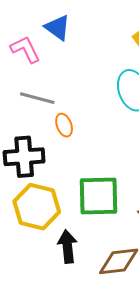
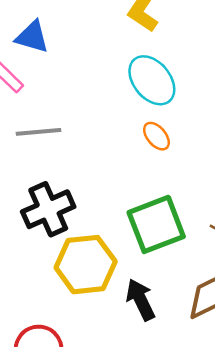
orange ellipse: (64, 125) -> (156, 136), moved

